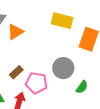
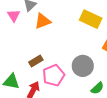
pink pentagon: (36, 83) -> (54, 75), turned 30

